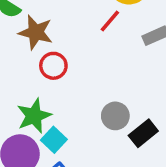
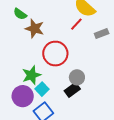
red circle: (53, 66) -> (55, 54), moved, size x1.6
black rectangle: (143, 133) -> (72, 90), moved

